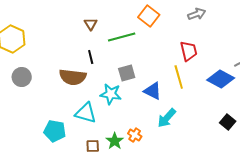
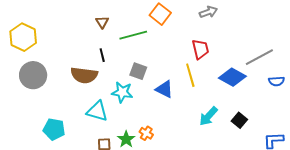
gray square: (127, 73) -> (138, 71), turned 36
gray circle: (22, 77) -> (33, 75), size x1.4
cyan arrow: (167, 118) -> (208, 116), moved
cyan pentagon: (55, 131) -> (54, 129), moved

